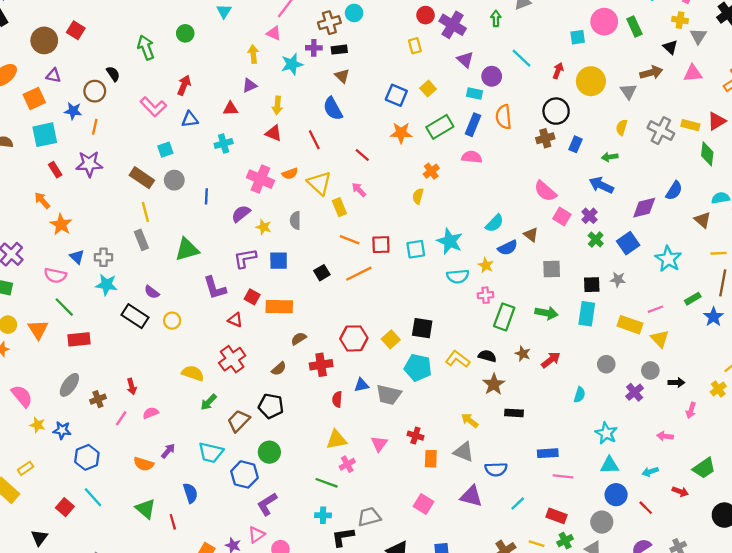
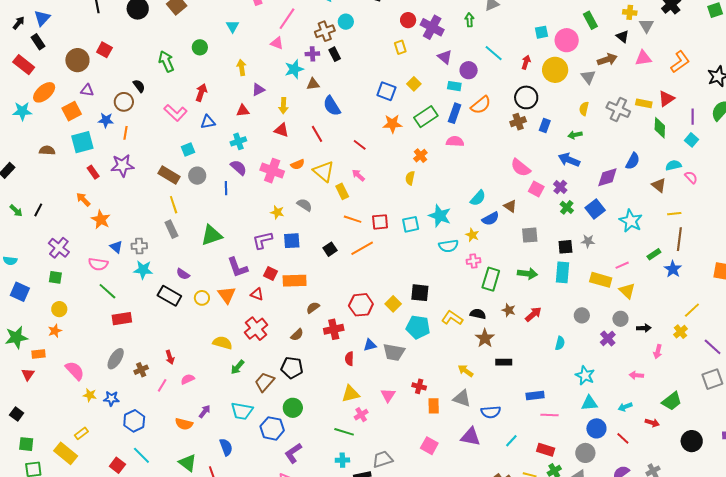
pink circle: (604, 22) -> (567, 40), moved
black rectangle: (339, 50) -> (335, 54), turned 72
yellow arrow: (253, 54) -> (242, 67), moved
brown triangle: (342, 76) -> (313, 84), moved, turned -48
orange semicircle: (504, 117) -> (481, 105), turned -120
purple semicircle: (241, 214) -> (239, 168), moved, turned 84
gray semicircle: (295, 220) -> (305, 205), turned 126
orange triangle: (38, 329) -> (227, 295), moved

